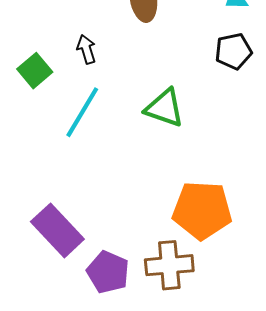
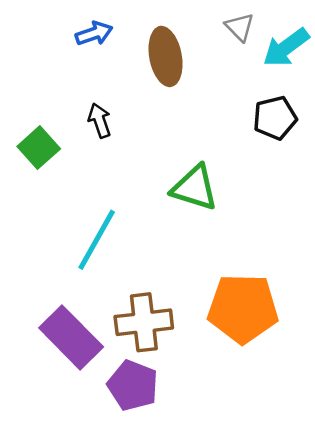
cyan line: (82, 112) -> (97, 240), moved
brown cross: (169, 265) -> (144, 322), moved

